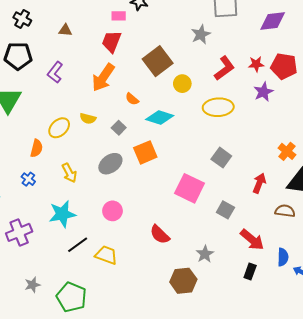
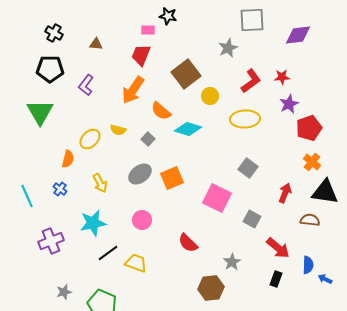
red pentagon: (284, 66) -> (309, 128), moved, turned -30
orange semicircle: (132, 99) -> (161, 111), size x1.5
orange square: (145, 152) -> (172, 178), moved

